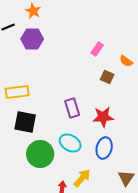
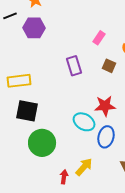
purple rectangle: (72, 108) -> (74, 66), moved
cyan ellipse: (70, 143) -> (84, 122), moved

